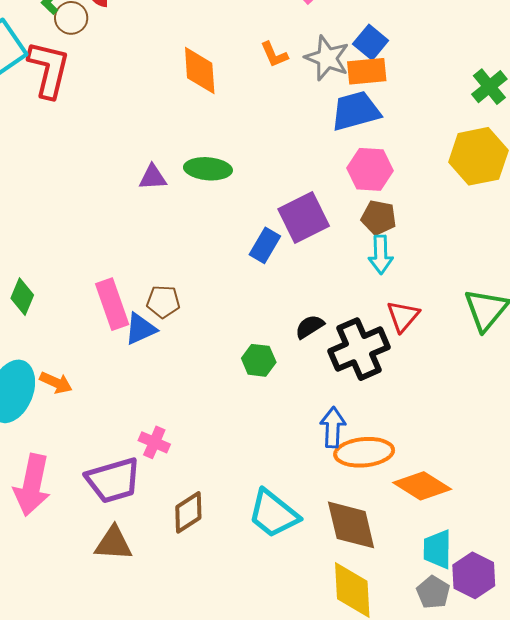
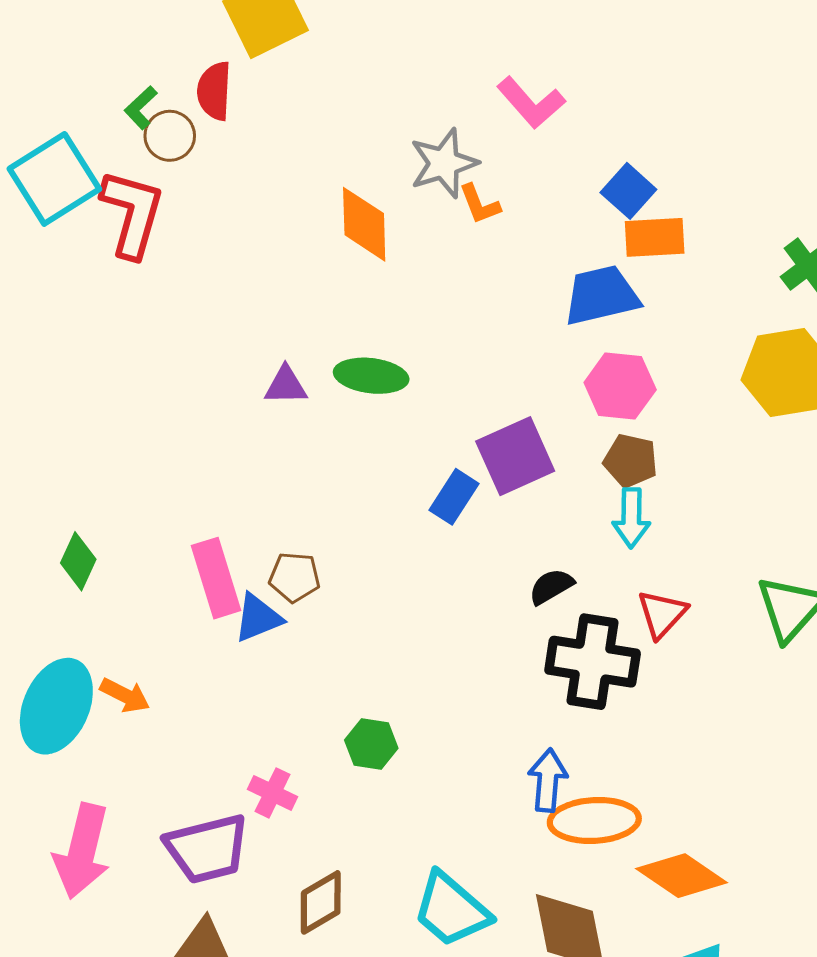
gray star: (327, 58) -> (444, 163), moved, turned 30
orange rectangle: (367, 71) -> (655, 237), moved
black semicircle: (310, 327) -> (551, 586), moved
black cross: (359, 349) -> (593, 662), turned 30
green hexagon: (259, 360) -> (371, 744), moved

